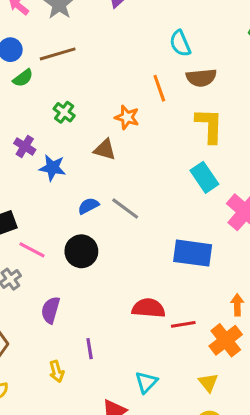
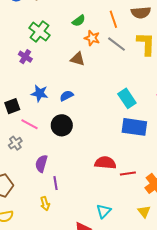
green semicircle: (23, 78) -> (79, 21), moved
green cross: (64, 112) -> (39, 32), moved, size x1.5
blue star: (52, 168) -> (40, 93), moved
cyan rectangle: (204, 177) -> (127, 98), moved
gray line: (125, 208) -> (116, 44), moved
purple line: (90, 349) -> (55, 183), moved

